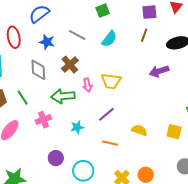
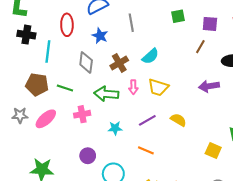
green square: (103, 11) -> (178, 16), moved
gray line: (77, 35) -> (131, 23), moved, turned 42
cyan semicircle: (109, 39) -> (150, 56), moved
green line: (23, 98) -> (65, 88), turned -49
yellow semicircle: (139, 130) -> (178, 120), moved

